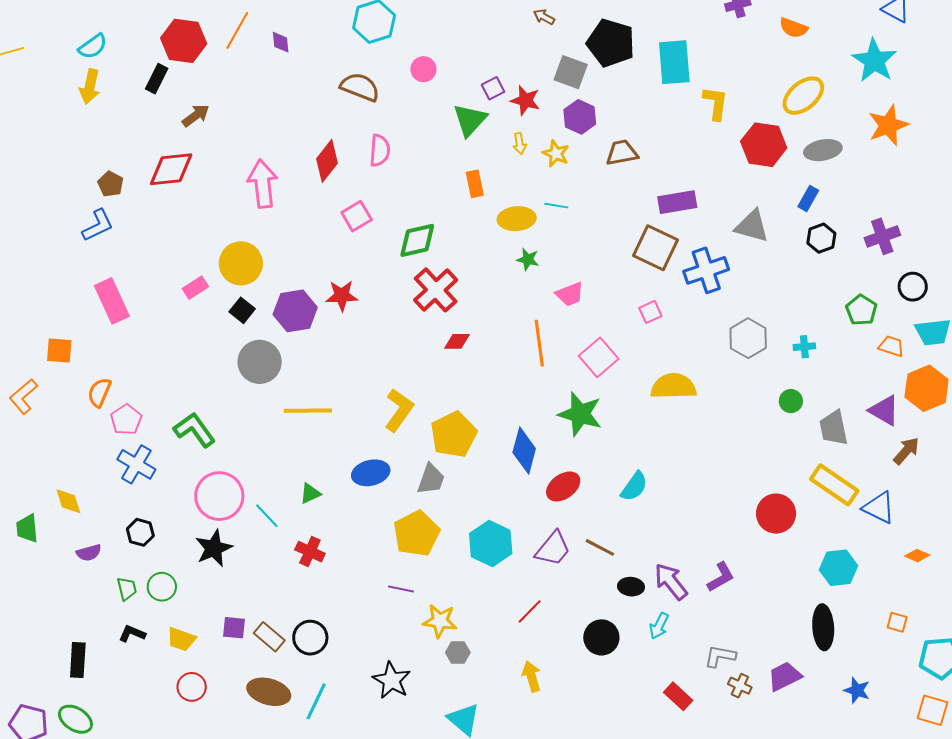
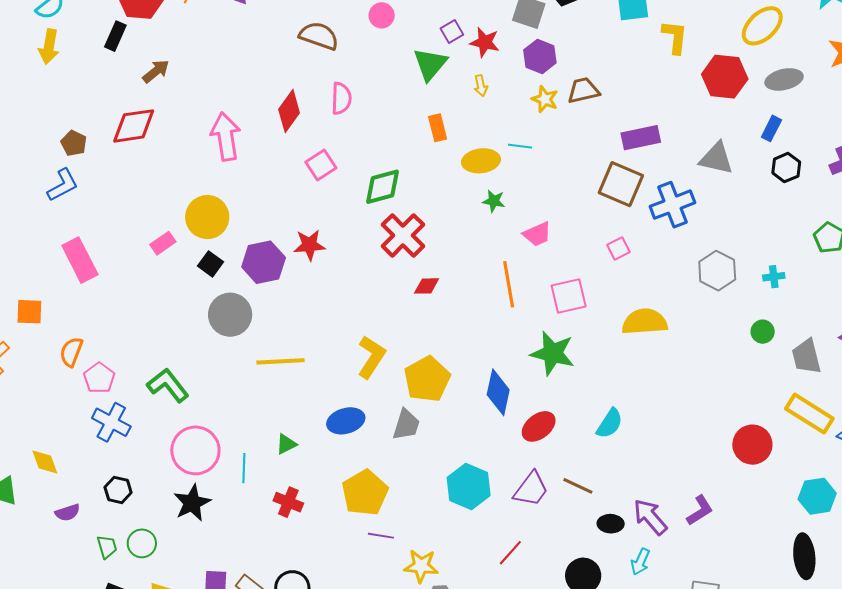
yellow star: (556, 154) -> (545, 99), moved
pink square: (599, 357) -> (569, 296), turned 30
cyan line: (267, 516) -> (244, 468), turned 48
yellow pentagon: (416, 534) -> (365, 493), moved

